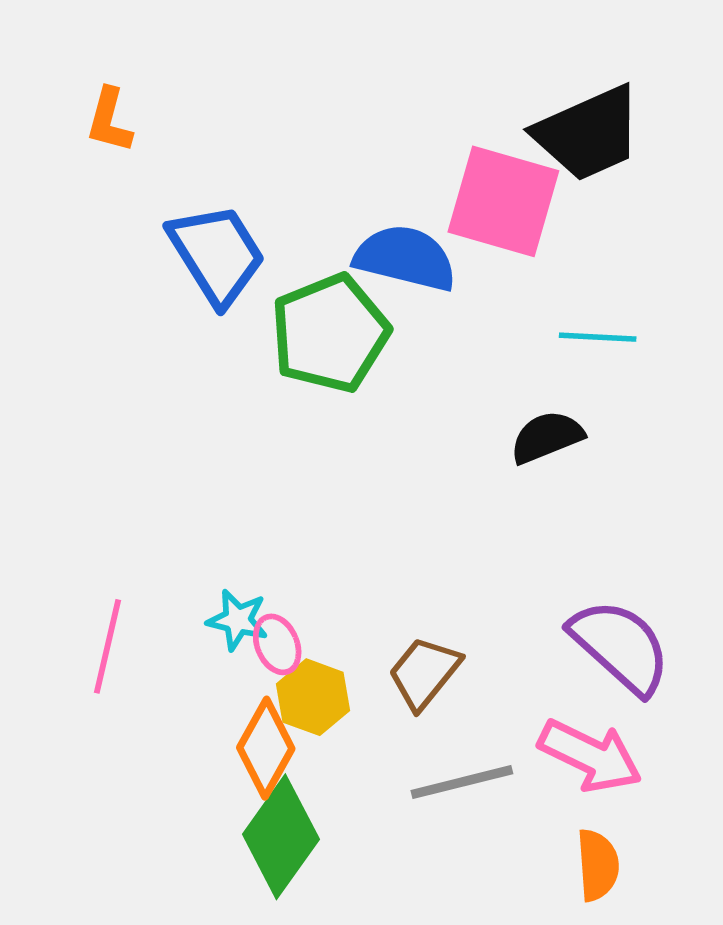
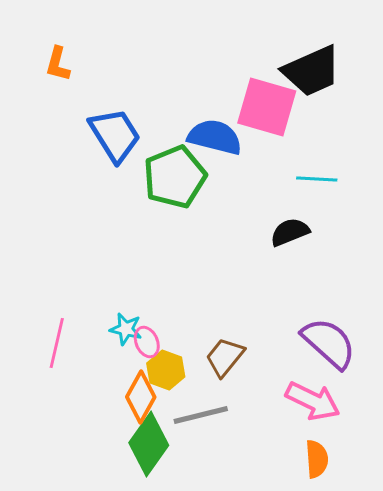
gray line: (462, 782) -> (201, 415), moved

